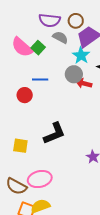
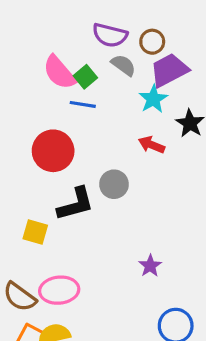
gray circle: (74, 74) -> (114, 184), moved
blue line: (40, 80) -> (83, 104), moved
red circle: (25, 95) -> (53, 151), size x1.6
black L-shape: (54, 133) -> (76, 204), moved

